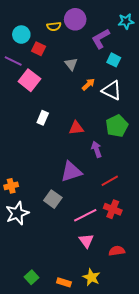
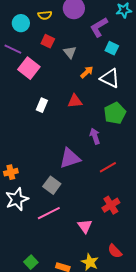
yellow semicircle: (54, 26) -> (45, 15), moved
red square: (39, 49) -> (48, 41), moved
red triangle: (76, 128) -> (75, 101), moved
red cross: (113, 209) -> (111, 205), moved, turned 36
pink line: (85, 215) -> (49, 213), moved
red semicircle: (117, 251) -> (115, 251), moved, turned -126

